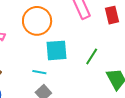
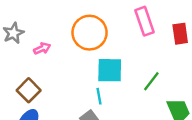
cyan line: (39, 72) -> (99, 96), moved, turned 64

